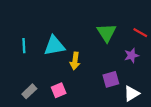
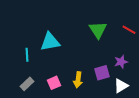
cyan line: (24, 46) -> (27, 55), moved
purple star: (132, 55) -> (121, 62), moved
yellow arrow: (75, 61) -> (78, 80), moved

